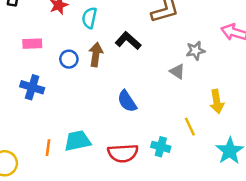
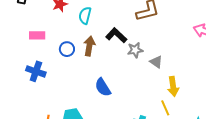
gray star: (195, 51) -> (135, 50), moved
blue semicircle: (127, 101) -> (103, 87), moved
yellow arrow: (217, 102) -> (173, 86), moved

